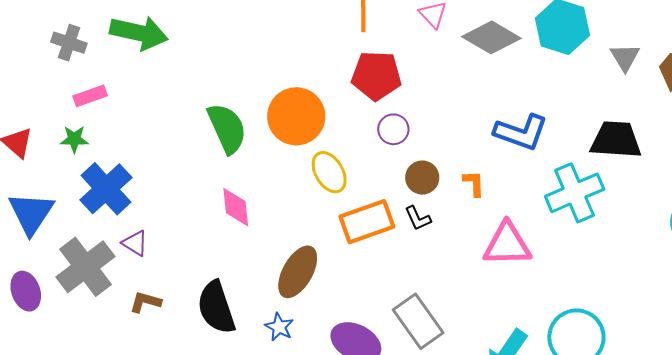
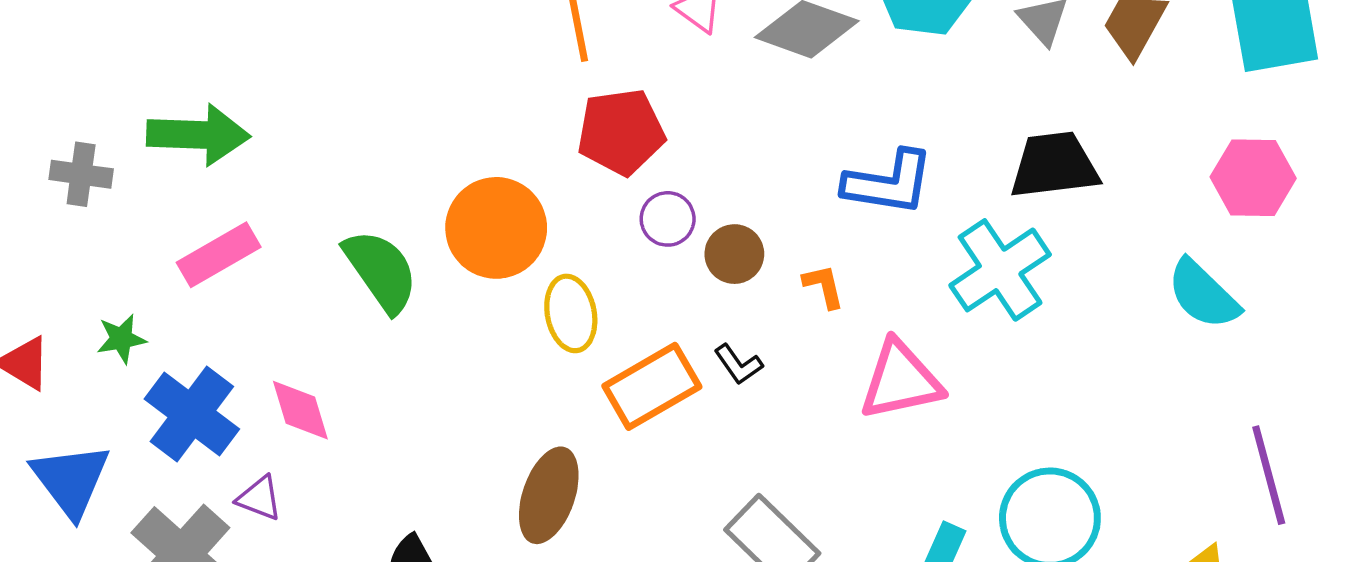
pink rectangle: (90, 96) -> (219, 255), moved, size x1.4
yellow ellipse: (329, 172) -> (571, 313), turned 30
brown circle: (422, 178) -> (734, 254), moved
pink diamond: (236, 207) -> (300, 410), moved

